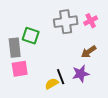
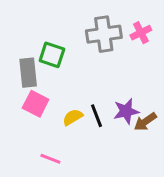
brown arrow: (89, 52) -> (145, 122), moved
pink square: (20, 69) -> (36, 104), turned 36
yellow semicircle: (52, 84) -> (73, 117), moved

